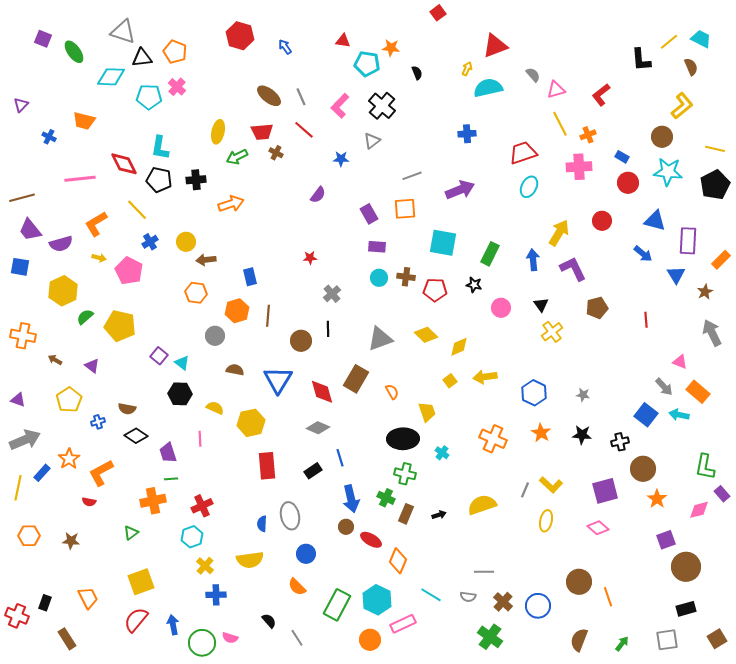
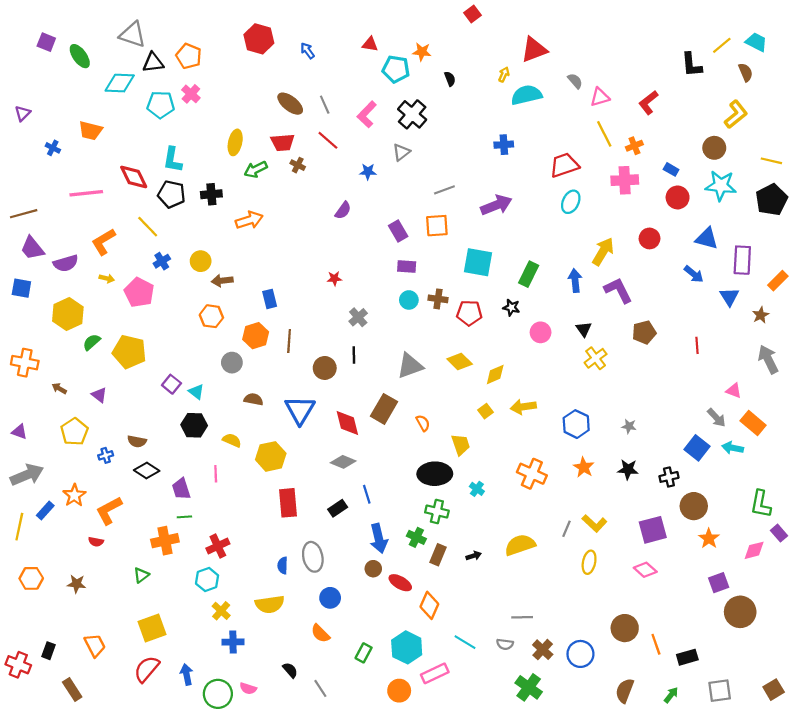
green rectangle: (337, 605) -> (364, 653), size x0.6
black rectangle: (686, 609) -> (687, 657), moved

